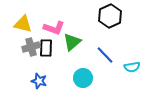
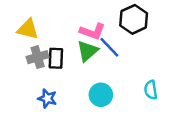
pink L-shape: (54, 28) -> (92, 32), moved
blue line: (105, 55) -> (109, 47), moved
cyan semicircle: (132, 67) -> (151, 90), moved, turned 91

